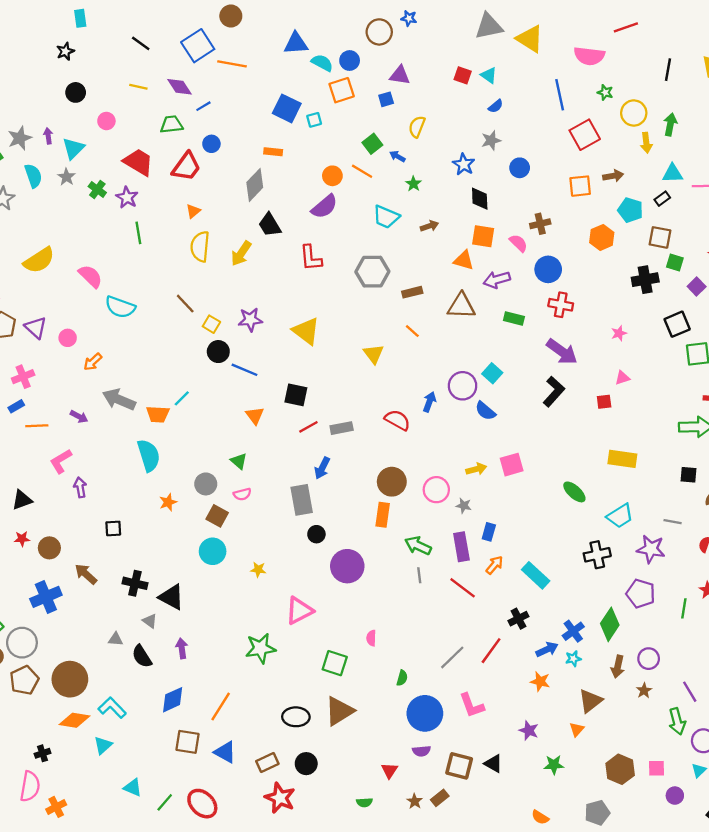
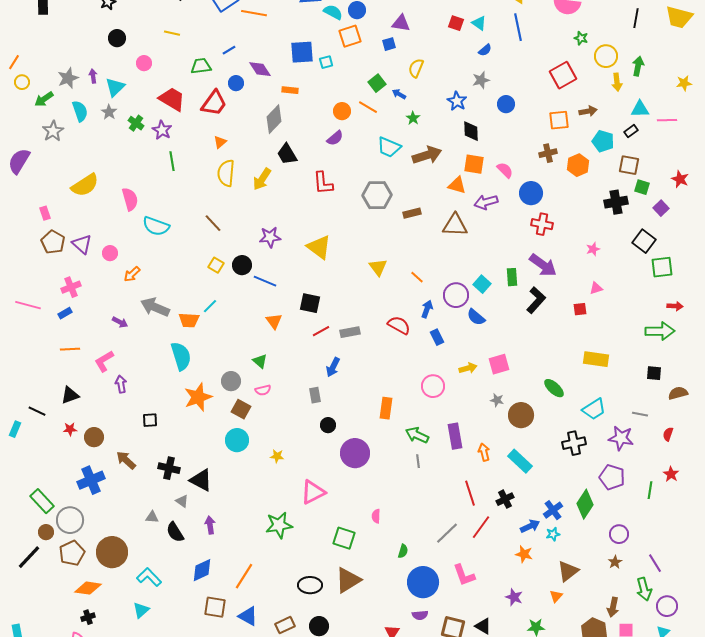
purple diamond: (179, 87) -> (260, 69), moved
blue line: (560, 95) -> (518, 27), moved
blue square: (287, 108) -> (302, 52), turned -30
purple semicircle: (324, 207) -> (335, 138), size x0.7
brown cross: (540, 224) -> (548, 153), moved
brown arrow: (429, 226) -> (427, 155), size x1.8
pink semicircle: (90, 276) -> (130, 199), turned 30
green rectangle: (514, 318) -> (512, 277), moved, turned 72
yellow square: (211, 324) -> (216, 265), moved
black square: (677, 324) -> (644, 241), turned -30
orange line: (412, 331) -> (417, 277), moved
orange line: (37, 426) -> (70, 349), moved
brown circle: (392, 482) -> (521, 415), moved
gray rectangle: (302, 500) -> (315, 395), size x0.6
orange star: (168, 502) -> (198, 397), size x1.8
gray star: (464, 506) -> (497, 400), moved
blue rectangle: (489, 532) -> (437, 337), moved, turned -42
orange arrow: (495, 565) -> (484, 452), turned -54
red line: (463, 588) -> (470, 493), moved, turned 35
brown arrow: (618, 667) -> (613, 607), moved
orange diamond: (74, 720) -> (88, 588), moved

